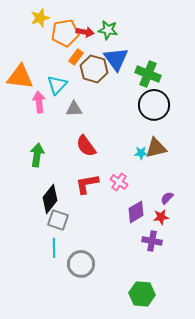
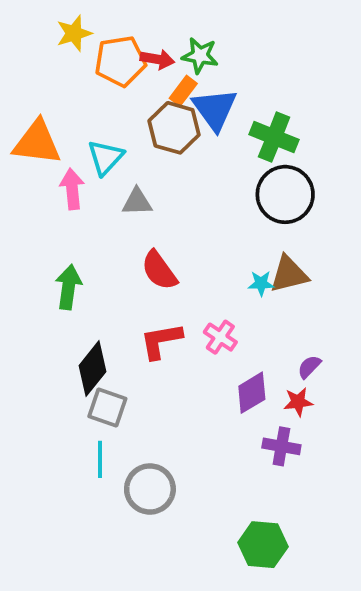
orange rectangle: (76, 57) -> (183, 91), moved

